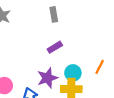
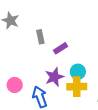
gray rectangle: (54, 14) -> (40, 37), moved

